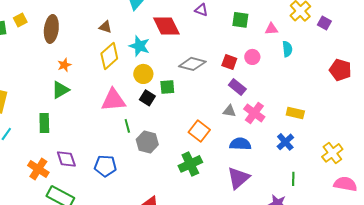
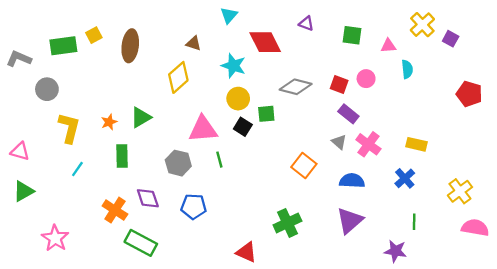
yellow diamond: (109, 56) -> (178, 77), moved
orange star: (64, 65) -> (109, 122), moved
gray triangle: (229, 111) -> (339, 142), turned 32
gray hexagon: (147, 142) -> (178, 163), moved
green cross: (190, 164) -> (287, 223), moved

